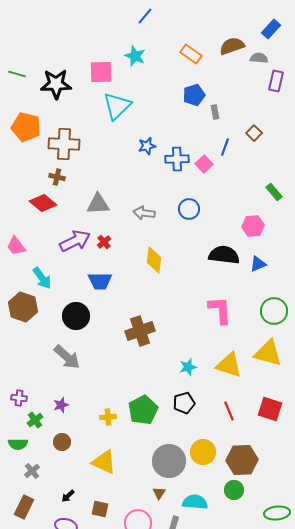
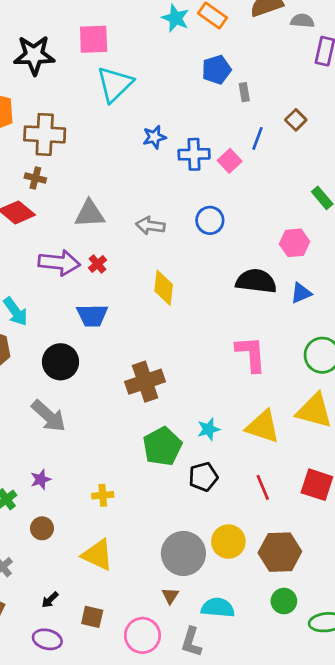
cyan star: (135, 56) -> (175, 18), moved
purple arrow: (75, 241) -> (59, 263), turned 32
green pentagon: (143, 410) -> (162, 446), moved
green circle: (234, 490) -> (284, 601), moved

